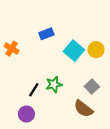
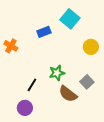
cyan square: (74, 51) -> (70, 19), moved
green star: (54, 84) -> (57, 73), moved
brown semicircle: (83, 109) -> (68, 94), moved

